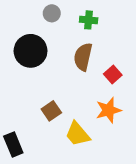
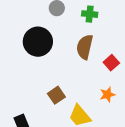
orange star: (108, 110) -> (107, 95), size x0.7

